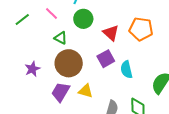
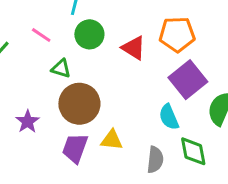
purple square: (106, 59) -> (188, 80), moved, size x1.4
cyan semicircle: (126, 69) -> (169, 117), moved

